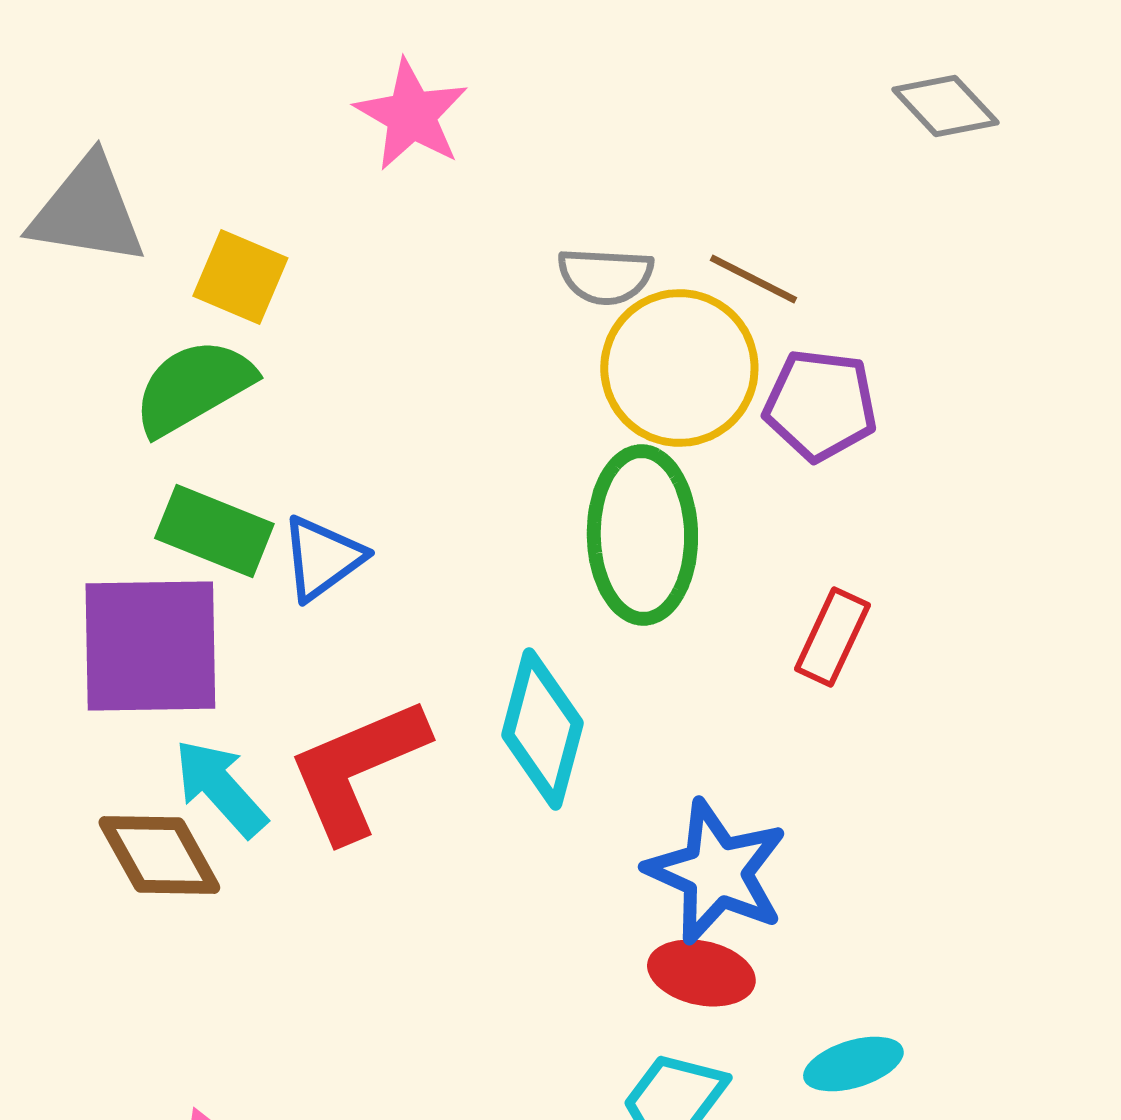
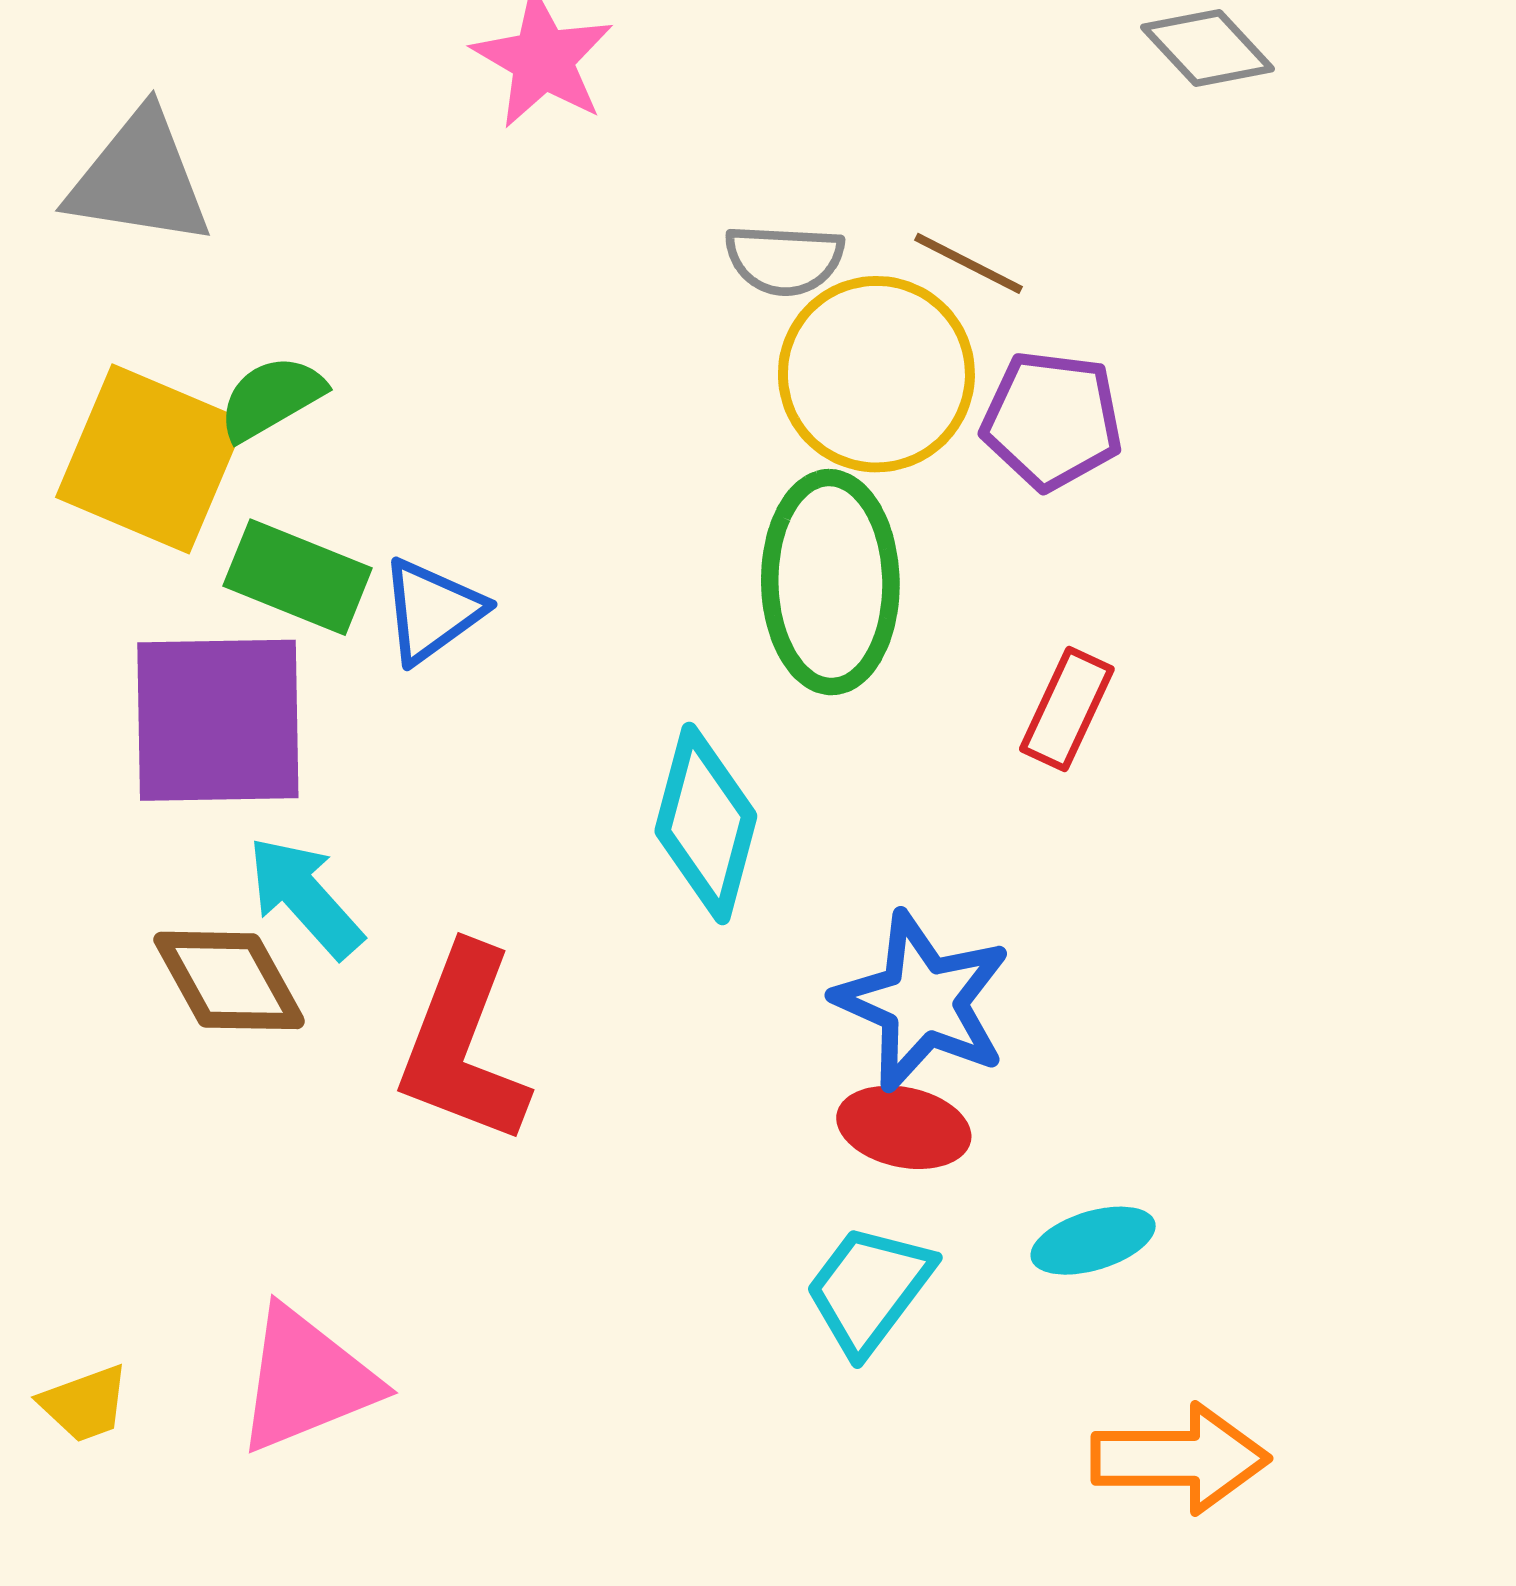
yellow square: (240, 277) -> (151, 459), moved, size x1.6
green semicircle: (193, 387) -> (271, 398), size x0.7
red L-shape: (357, 769) -> (463, 1045), moved, turned -46

